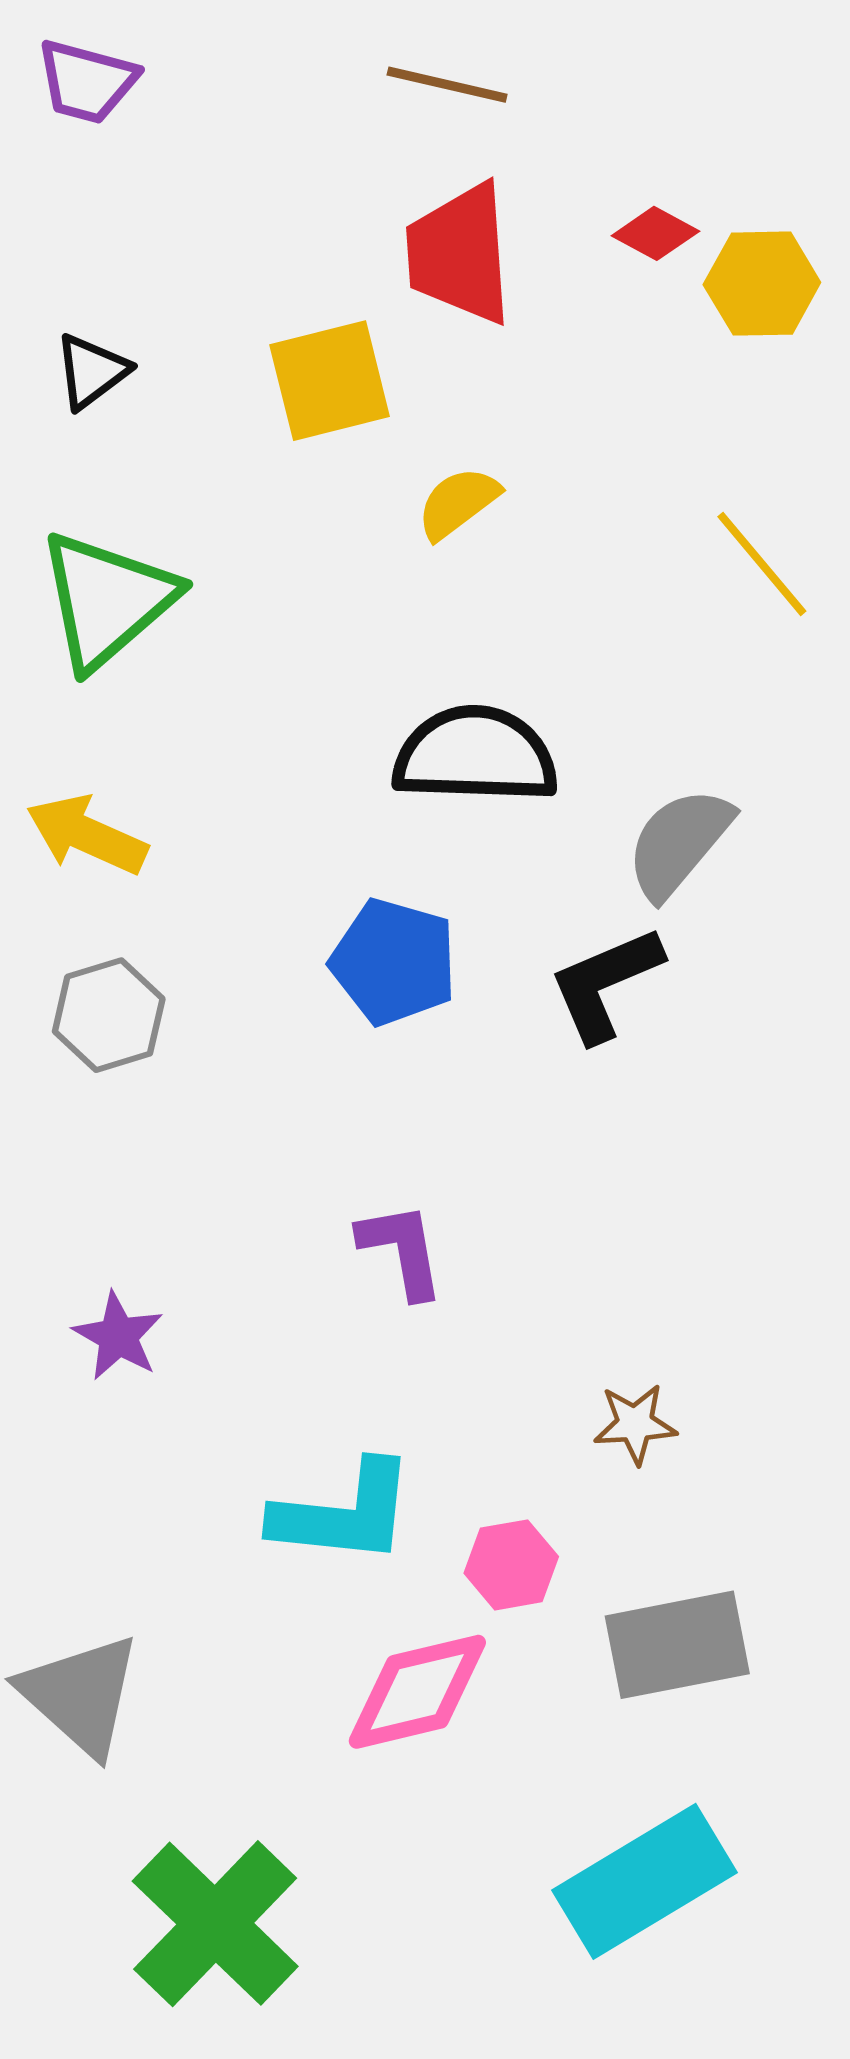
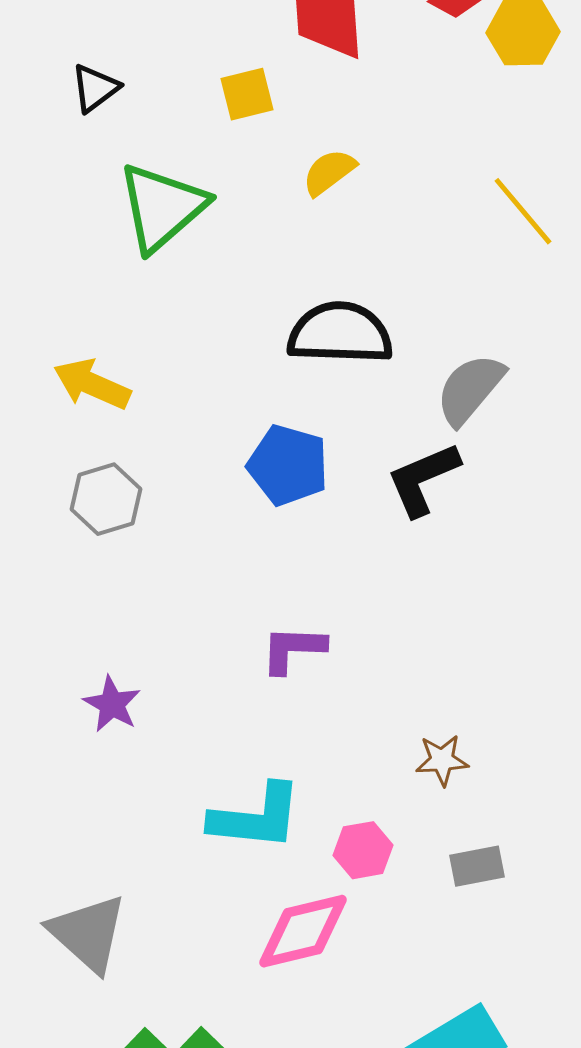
yellow square: (330, 381) -> (247, 94), size x0.7
green triangle: (107, 600) -> (162, 207), moved
purple L-shape: (402, 1250) -> (293, 649), turned -78
gray rectangle: (677, 1645) -> (477, 866), moved, size x0.6

